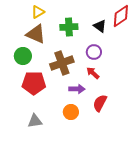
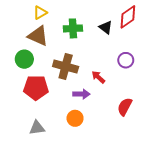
purple circle: (94, 52) -> (126, 60), moved
brown cross: (62, 63) -> (66, 67), turned 35
red semicircle: (100, 103) -> (125, 107), moved

